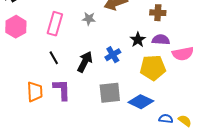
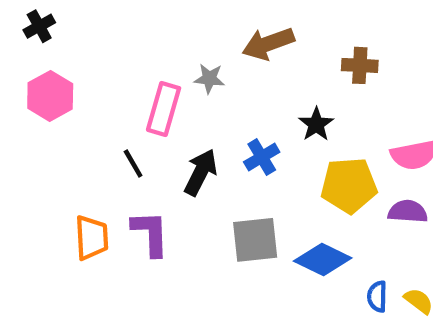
pink rectangle: (55, 24) -> (164, 109), moved
purple semicircle: (161, 40) -> (408, 212), moved
blue semicircle: (166, 119) -> (377, 297), turned -96

